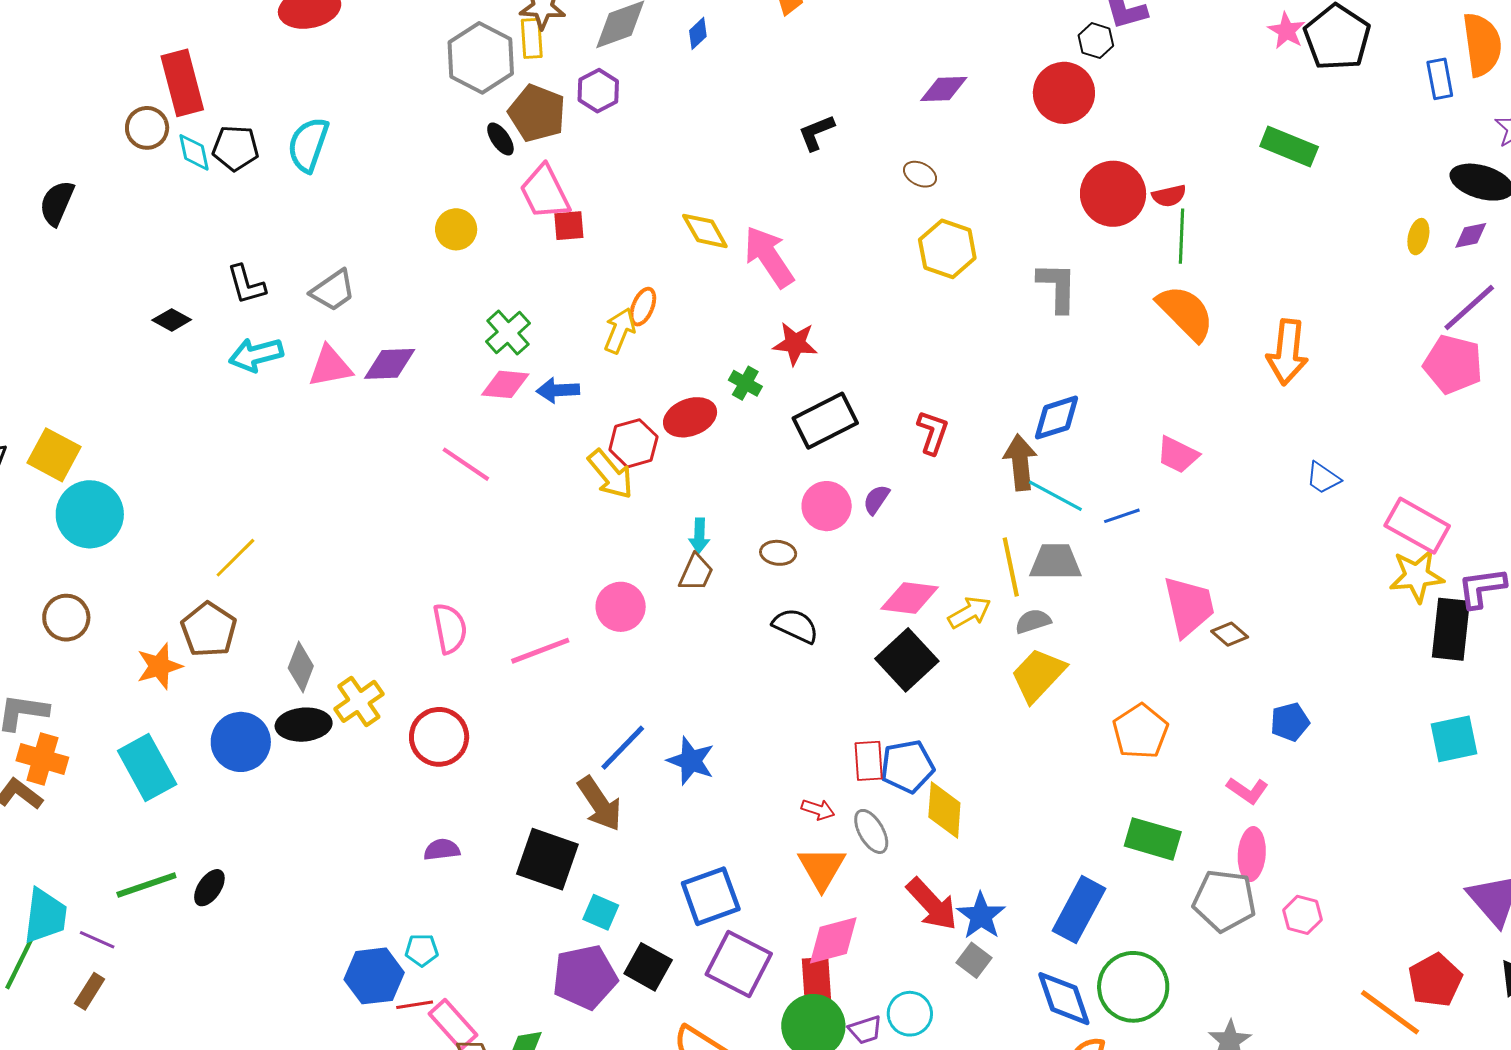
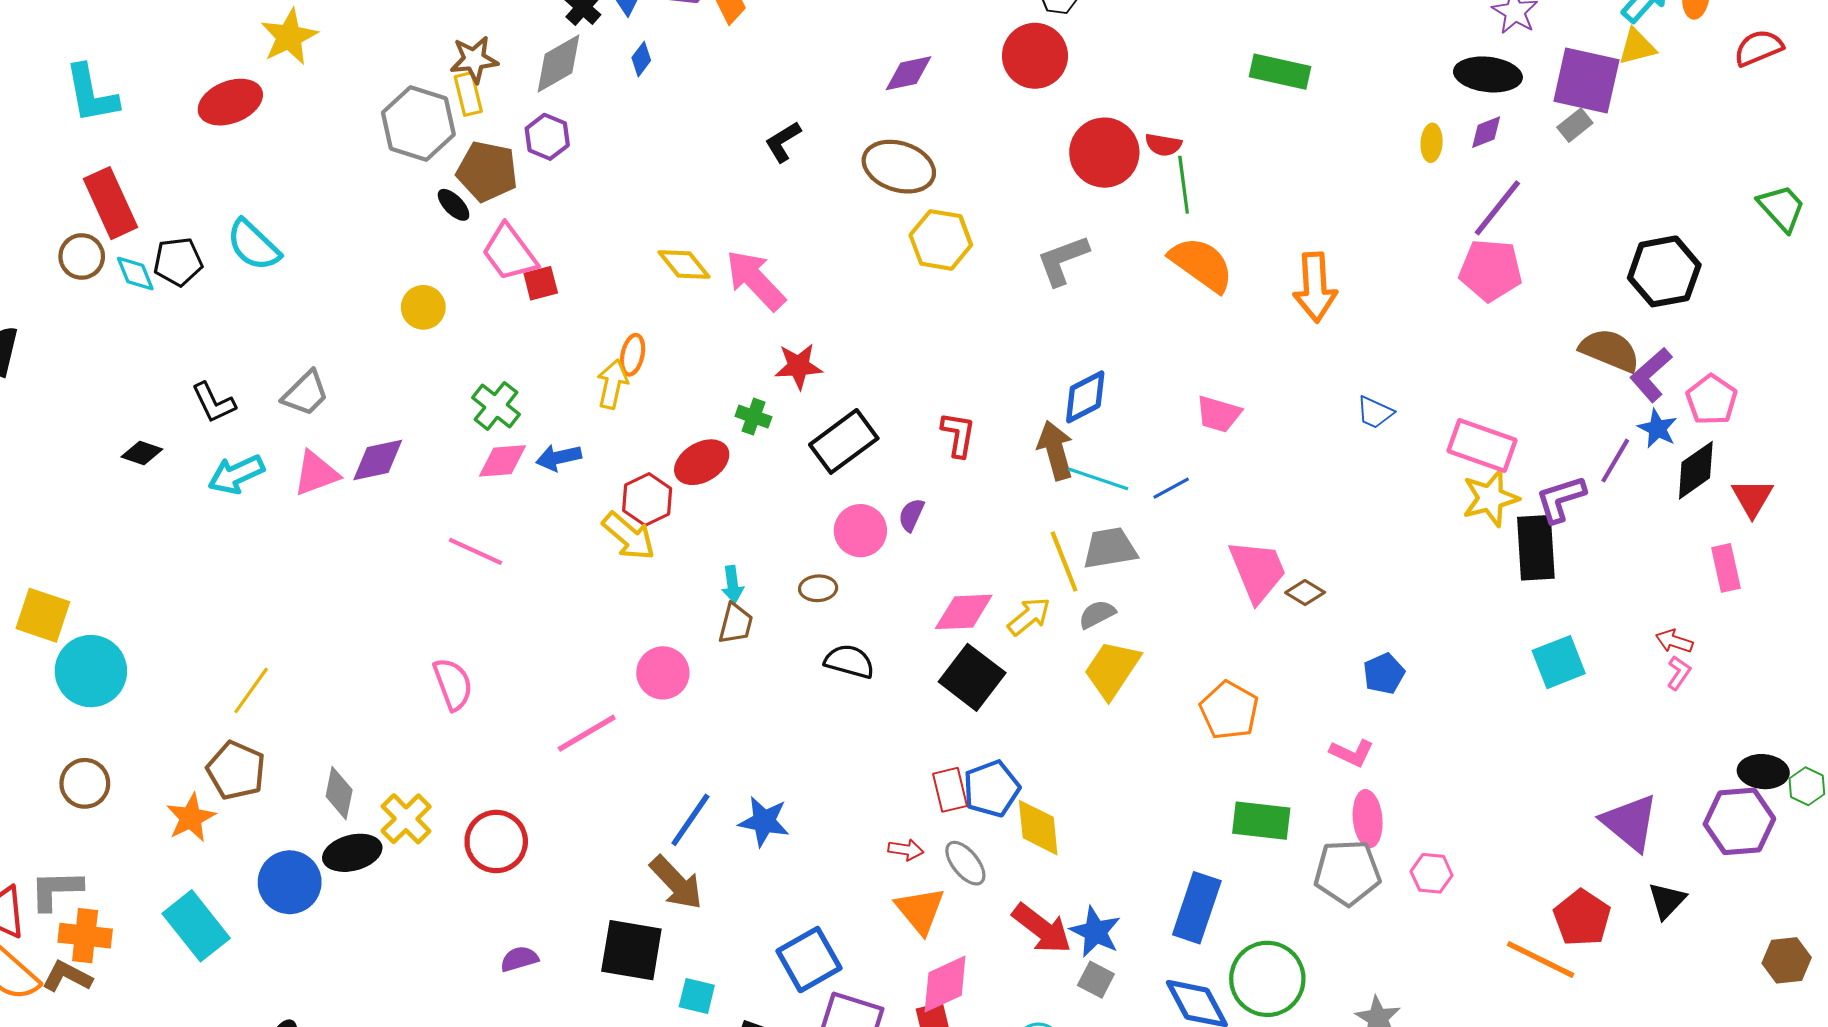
cyan semicircle: (308, 145) -> (253, 245), turned -56
brown ellipse: (920, 174) -> (899, 167), size x2.0
red semicircle: (1169, 196) -> (1163, 145), turned 32
gray L-shape: (1057, 287) -> (1063, 260), turned -102
pink semicircle: (450, 628) -> (453, 684), moved

